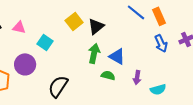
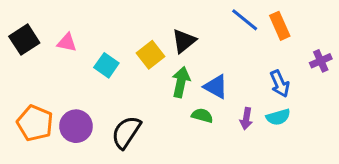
yellow square: (74, 21) -> (150, 55), moved
blue arrow: (161, 43) -> (280, 84), moved
purple circle: (25, 64) -> (76, 126), moved
cyan semicircle: (158, 89) -> (278, 117), moved

